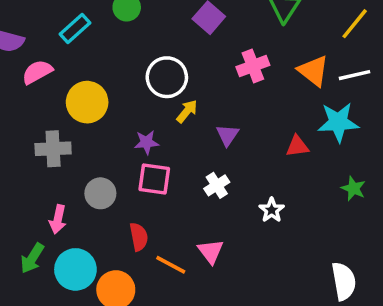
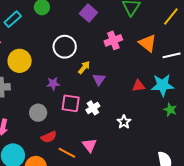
white line: (354, 75) -> (172, 55), moved
yellow arrow: (187, 111) -> (84, 67), moved
cyan star: (338, 122) -> (163, 85), moved
pink square: (154, 179) -> (71, 103), moved
gray circle: (100, 193) -> (38, 113), moved
red semicircle: (139, 237) -> (49, 137), turned 77

